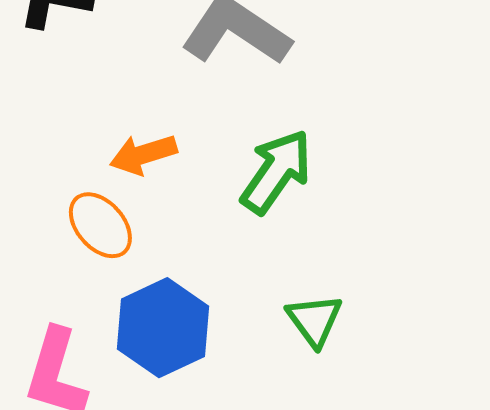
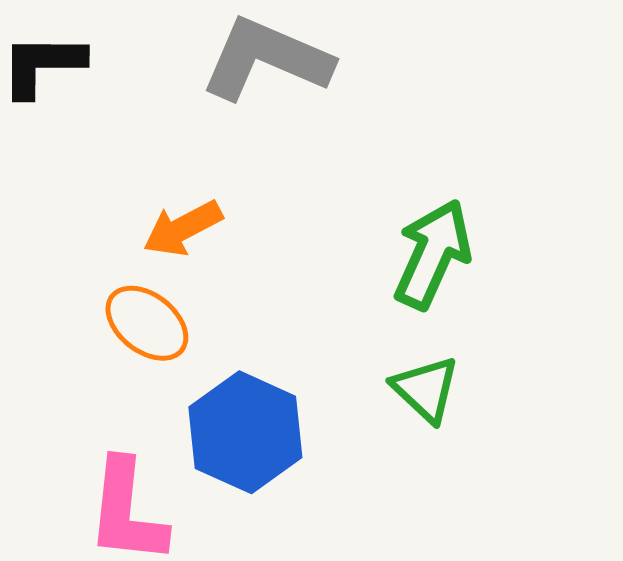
green arrow: (276, 172) -> (433, 254), moved

